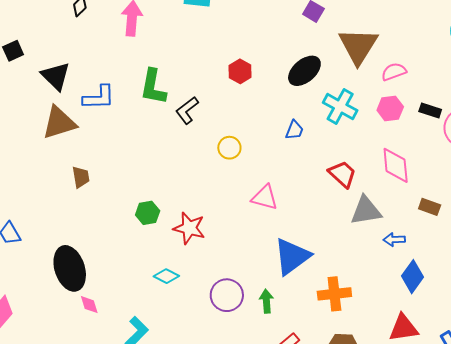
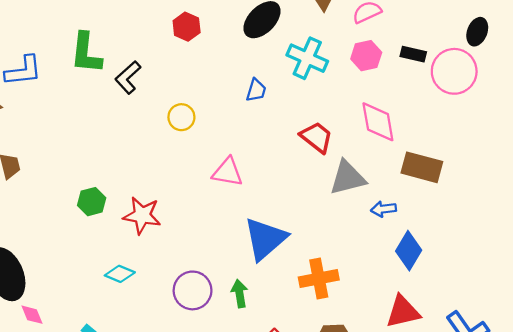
brown rectangle: (430, 207) -> (422, 167), size x1.6

